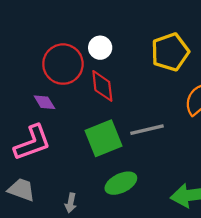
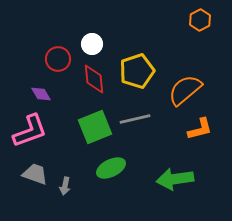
yellow pentagon: (170, 52) -> (137, 71), moved
red circle: (63, 64) -> (58, 59), size x0.7
gray trapezoid: (21, 190) -> (35, 174), moved

